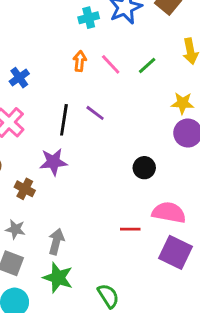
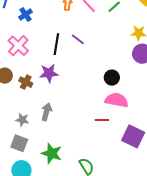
brown cross: (25, 189) -> (26, 82), moved
pink semicircle: (169, 213) -> (117, 100), moved
gray arrow: (56, 242) -> (47, 112), moved

